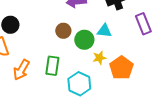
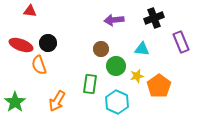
green circle: (84, 40) -> (116, 66), moved
orange arrow: (21, 70) -> (57, 101), moved

